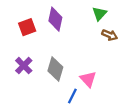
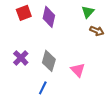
red square: (27, 27) -> (24, 13), moved
blue line: (72, 96) -> (43, 88), moved

